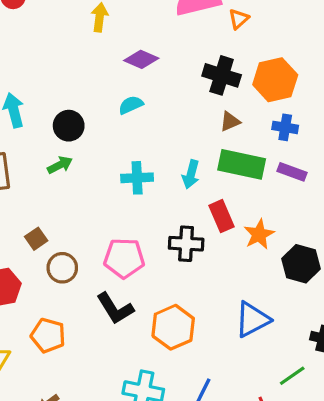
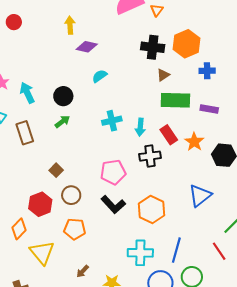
purple diamond: (141, 59) -> (87, 47), moved
blue cross: (285, 127) -> (207, 71), moved
purple rectangle: (292, 172) -> (209, 109), moved
cyan arrow: (191, 174) -> (140, 127), moved
brown circle: (62, 268) -> (71, 195), moved

